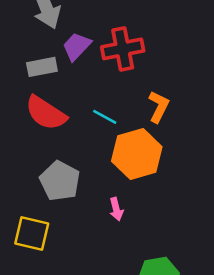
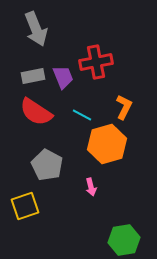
purple trapezoid: (77, 46) -> (63, 77), moved, turned 115
yellow square: (32, 233) -> (25, 206), turned -32

